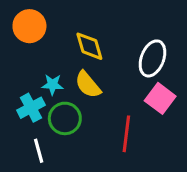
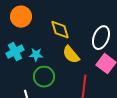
yellow semicircle: (88, 85) -> (71, 55), moved
cyan cross: (31, 108) -> (15, 52), moved

